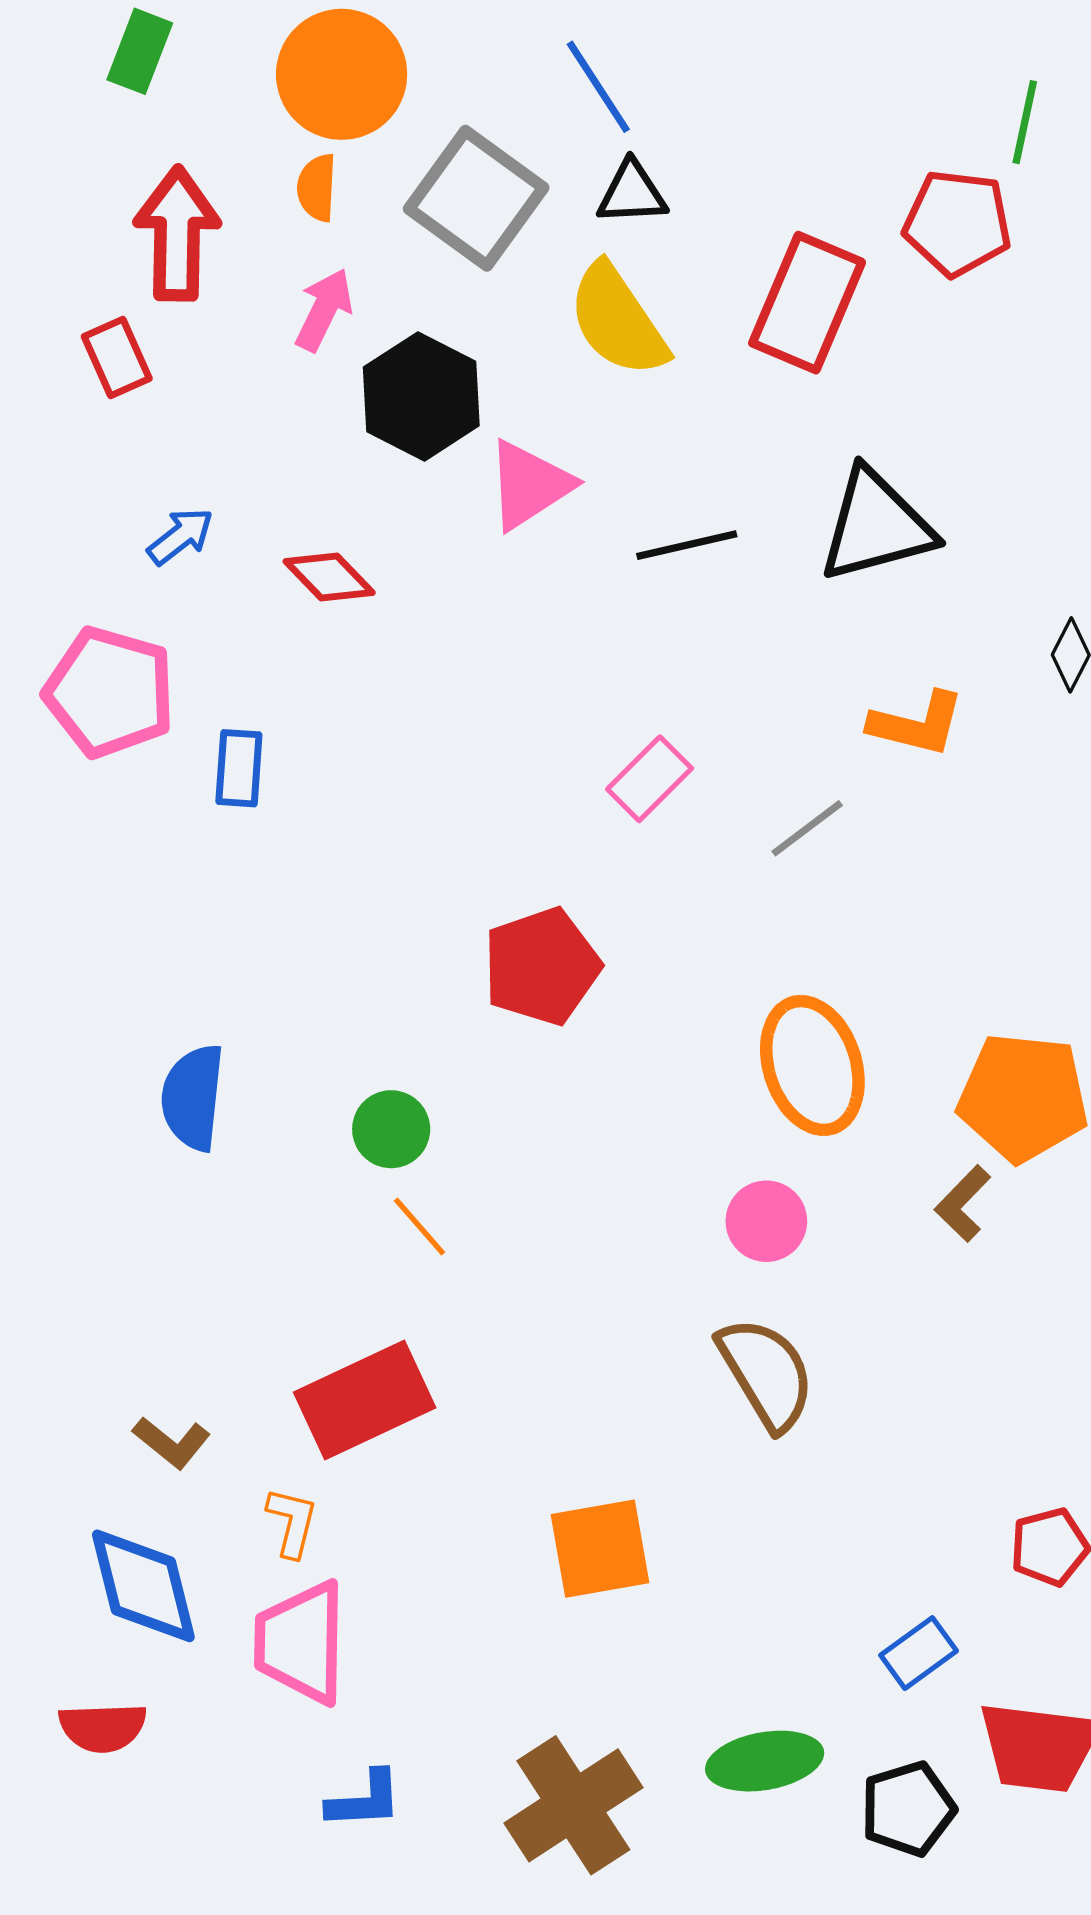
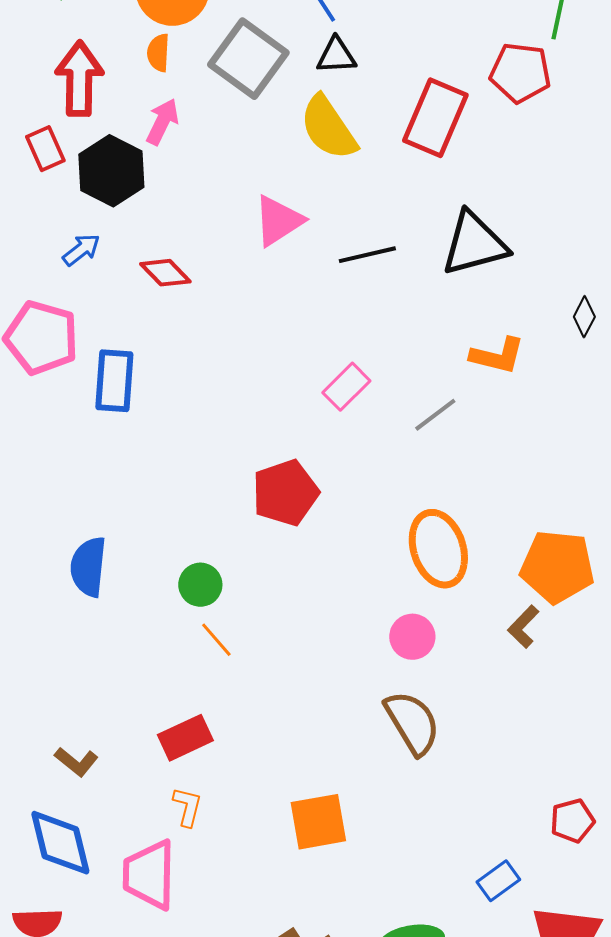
black hexagon: (421, 396) -> (111, 171), moved
blue rectangle: (239, 768) -> (114, 381), size x1.4
red rectangle: (365, 1400) -> (185, 738), size x0.7
orange L-shape: (292, 1522) -> (187, 807), moved

